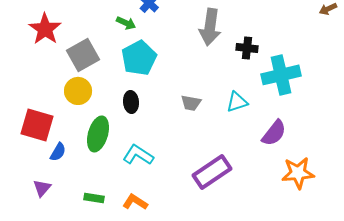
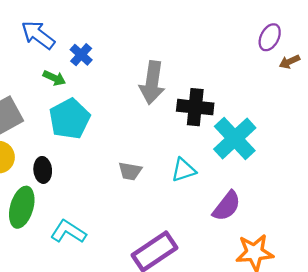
black cross: (247, 48) -> (195, 107), size x1.4
cyan cross: (281, 75) -> (235, 139), turned -30
black ellipse: (131, 102) -> (43, 170), moved

